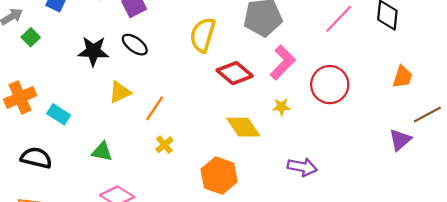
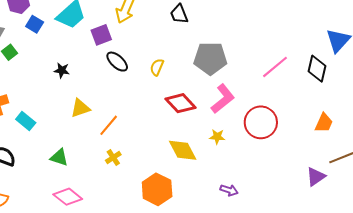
yellow semicircle: (203, 35) -> (157, 67), size x0.6
black ellipse: (135, 45) -> (117, 62), moved
black star: (93, 51) -> (62, 70), size x0.6
purple arrow: (302, 167) -> (229, 190), size x0.7

